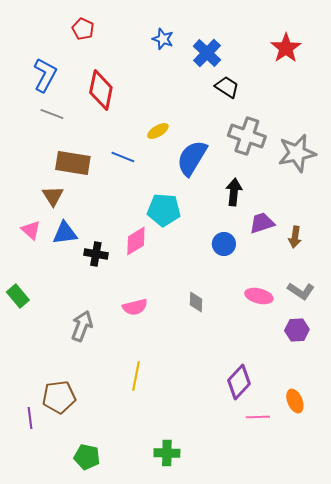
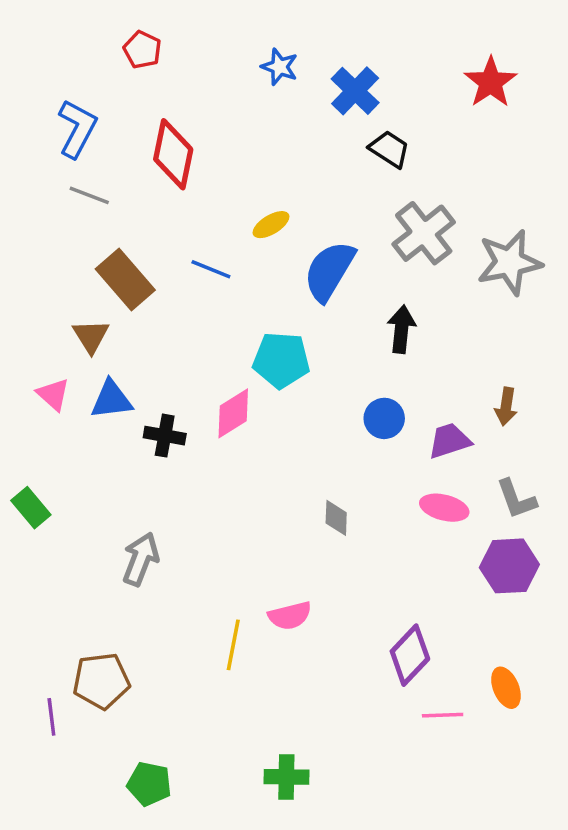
gray cross: (247, 136) -> (424, 233), turned 33
brown rectangle: (73, 163) -> (125, 279), turned 40
purple trapezoid: (262, 223) -> (449, 441), moved
gray L-shape: (301, 291) -> (516, 499), turned 36
pink semicircle: (135, 307) -> (290, 616), moved
purple hexagon: (297, 330) -> (509, 566), size x1.4

